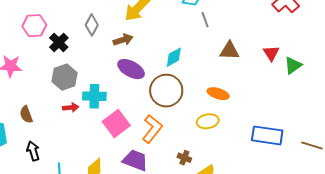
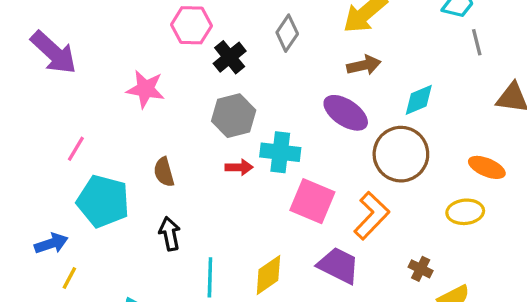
brown arrow: (123, 40) -> (364, 65), moved
pink square: (116, 124) -> (312, 201), turned -36

